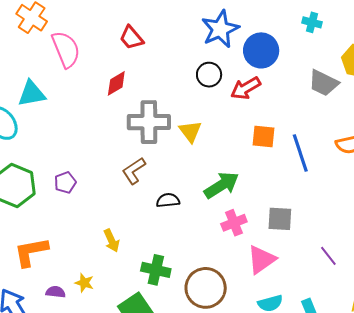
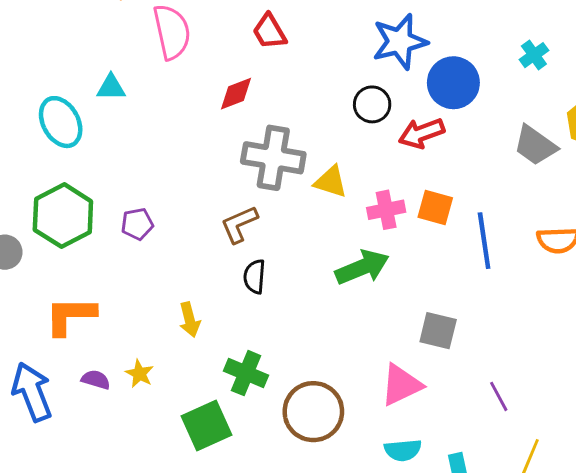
cyan cross: (312, 22) -> (534, 55), turned 30
cyan triangle: (32, 94) -> (111, 87), size x0.7
yellow triangle: (190, 131) -> (331, 182), turned -45
black semicircle: (168, 200) -> (254, 277), moved, turned -90
pink cross: (234, 223) -> (386, 210), moved

